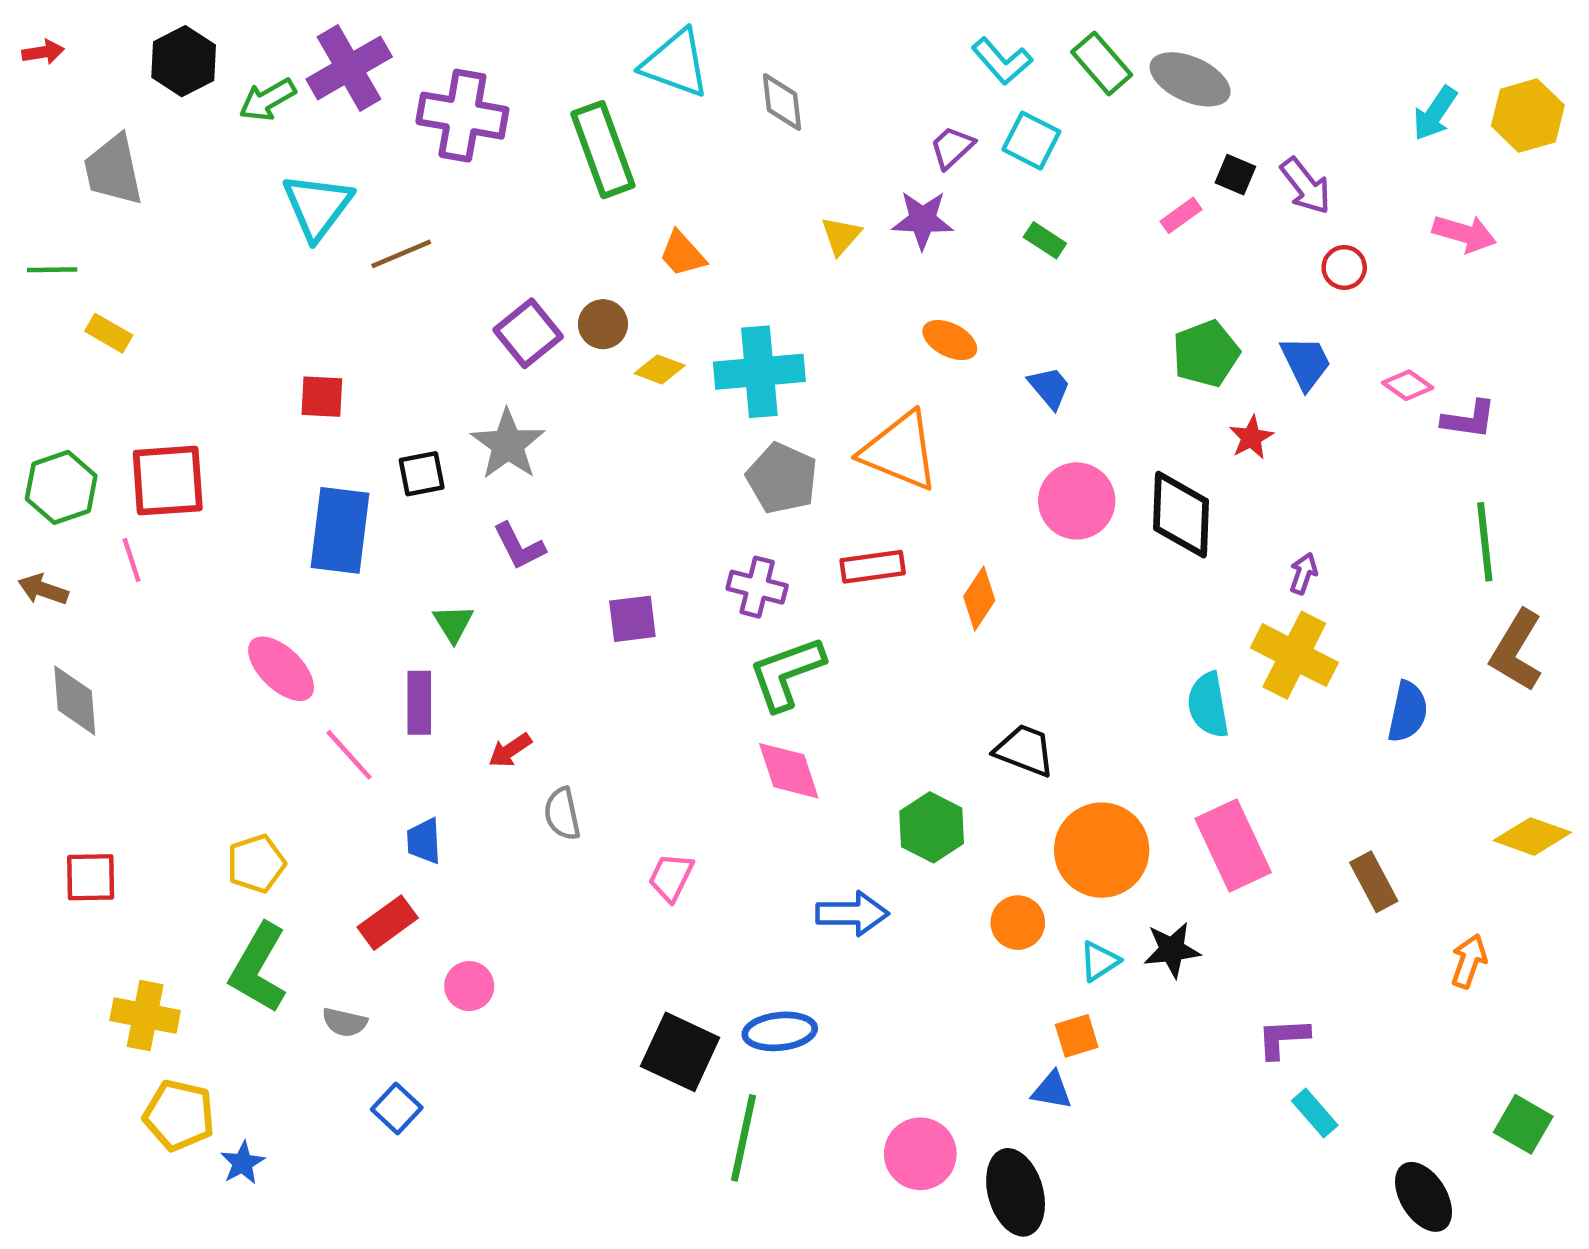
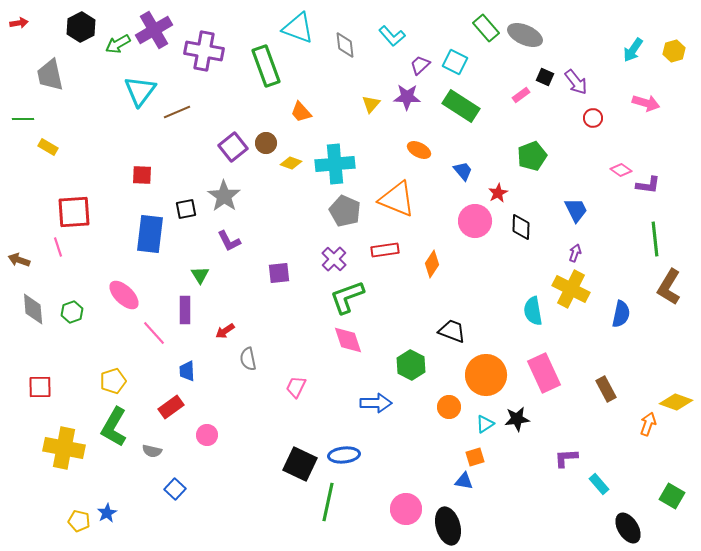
cyan L-shape: (1002, 61) -> (392, 36), moved
yellow hexagon: (1528, 116) -> (674, 51), size x0.7
green rectangle: (1045, 240) -> (461, 106), size x2.0
blue trapezoid: (1306, 363) -> (576, 210), moved
red star: (1251, 437) -> (498, 193), moved
green hexagon: (61, 487) -> (72, 312), moved, size x0.7
black diamond: (1181, 515) -> (521, 227), size x0.7
purple cross: (757, 587) -> (334, 259), turned 30
yellow diamond: (1532, 836) -> (676, 402), moved
yellow cross: (145, 1016) -> (64, 448), size x1.4
cyan rectangle: (1315, 1113) -> (599, 484), moved
yellow pentagon: (179, 1115) -> (79, 521), moved, size x0.7

